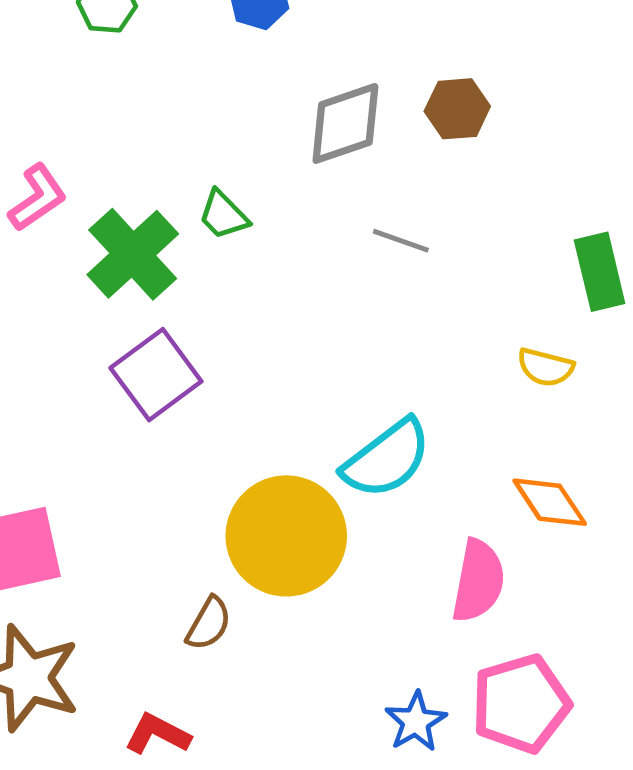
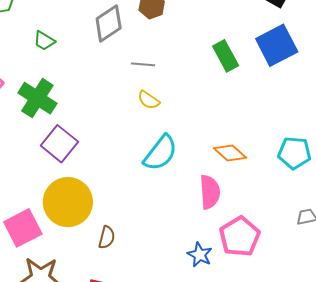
green trapezoid: (223, 215) -> (44, 41), moved
yellow semicircle: (545, 367) -> (149, 100), moved, turned 35
yellow circle: (286, 536) -> (68, 202), moved

